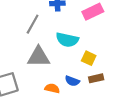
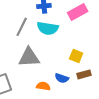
cyan semicircle: (67, 40) -> (48, 28), moved

